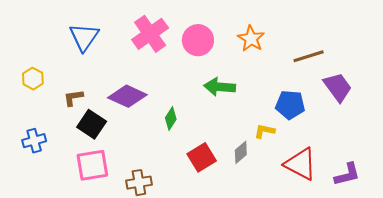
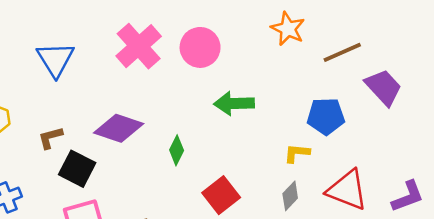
orange star: (251, 39) -> (288, 29), moved
gray diamond: (241, 152) -> (290, 196), moved

